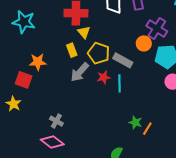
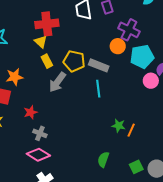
yellow triangle: (84, 32) -> (41, 42), moved
red star: (104, 77) -> (31, 112), moved

